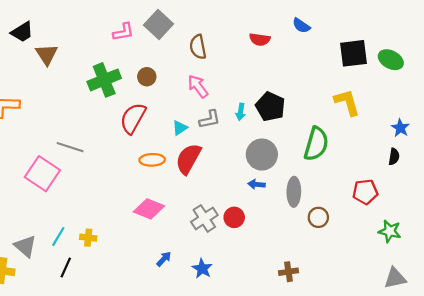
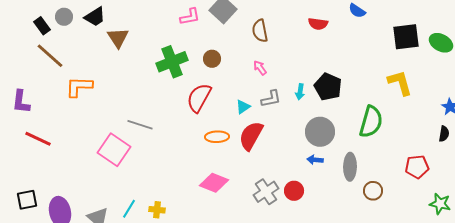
pink arrow: (198, 86) -> (260, 68), size x0.7

